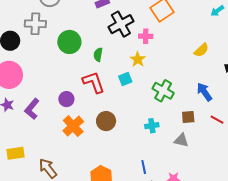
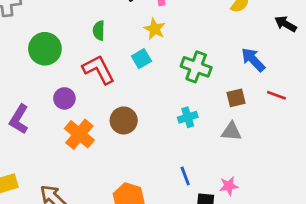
green circle: (69, 42) -> (45, 49), moved

